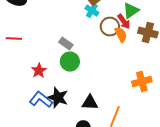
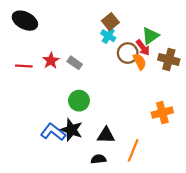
gray rectangle: (66, 44) -> (75, 63), moved
green circle: (70, 62) -> (79, 101), moved
red star: (39, 71) -> (51, 61), moved

